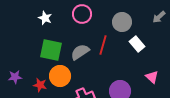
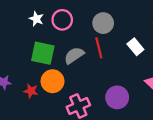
pink circle: (82, 14) -> (62, 20), moved
gray circle: (122, 22) -> (103, 23), moved
red line: (103, 45) -> (99, 48), turned -30

